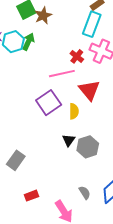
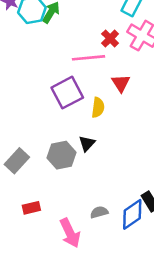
red triangle: (89, 90) -> (121, 83), size x0.7
gray hexagon: (88, 147) -> (62, 155), moved
gray semicircle: (85, 193) -> (99, 212), turned -80

